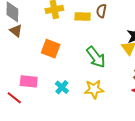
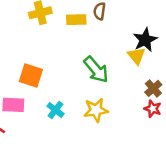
orange square: (51, 49) -> (31, 76), moved

